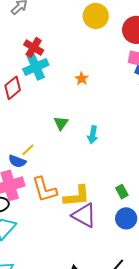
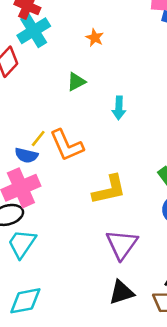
green triangle: (61, 123) -> (76, 82), moved, turned 35
orange L-shape: (44, 189) -> (67, 145), moved
purple triangle: (84, 215) -> (122, 244), moved, turned 44

